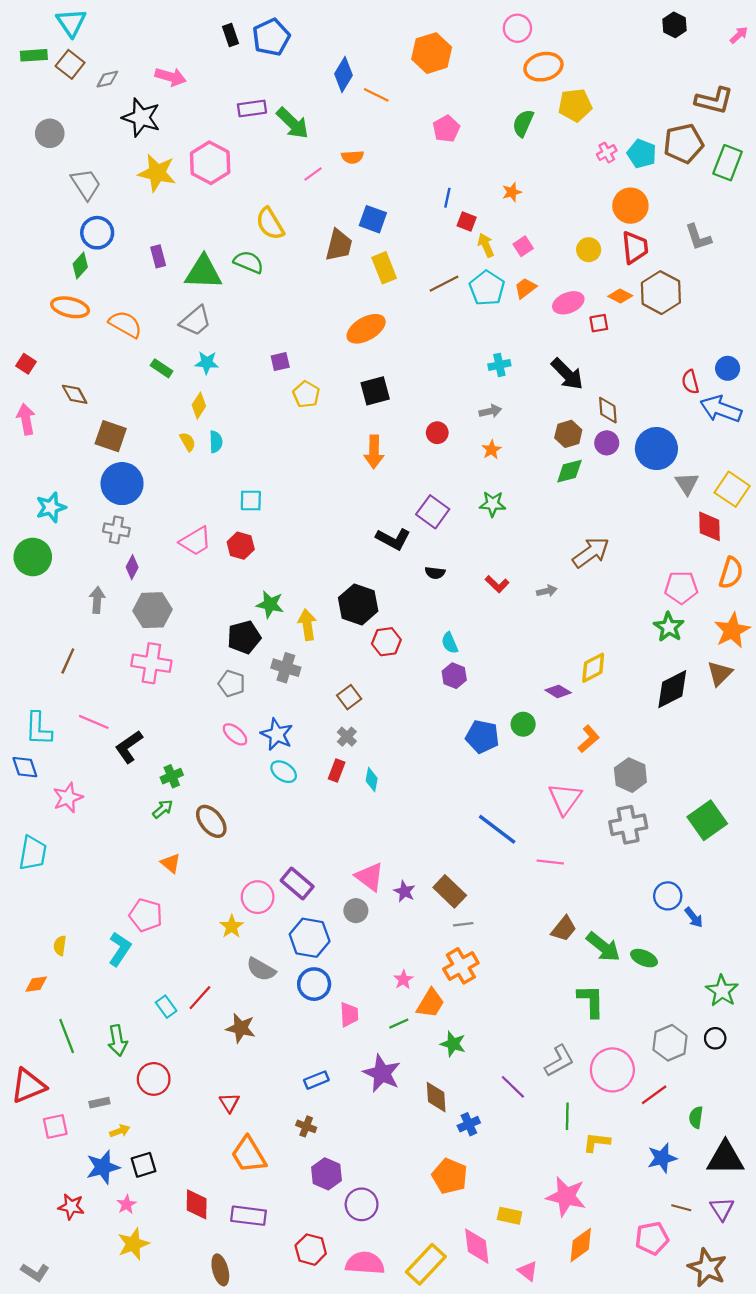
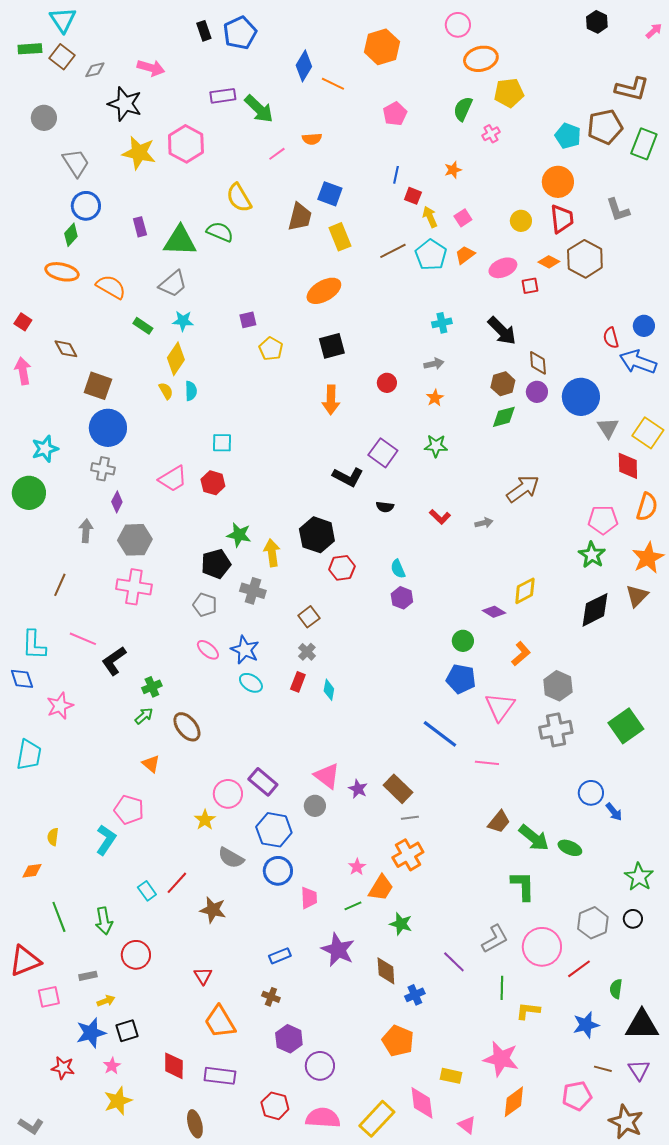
pink cross: (607, 153) -> (491, 134), moved
yellow diamond: (199, 406) -> (176, 359), size x1.4
blue pentagon: (482, 737) -> (461, 679), moved

